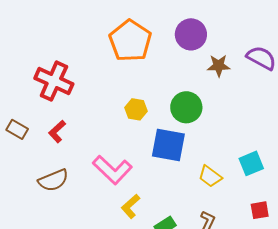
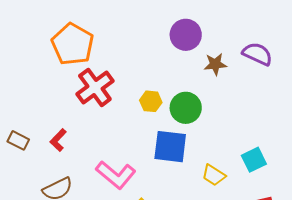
orange pentagon: (130, 41) -> (73, 44), moved
red cross: (54, 81) -> (95, 88), moved, turned 33
yellow hexagon: (136, 109) -> (151, 101), moved

